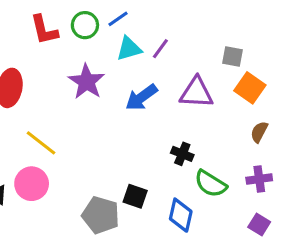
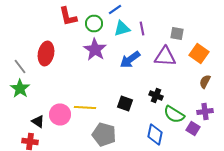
green circle: (85, 25) -> (94, 24), moved
purple line: (160, 49) -> (142, 28), turned -48
gray square: (233, 57) -> (177, 34), moved
yellow line: (41, 143) -> (85, 108), moved, turned -35
black square: (135, 196) -> (125, 104), moved
purple square: (259, 225) -> (193, 128), moved

